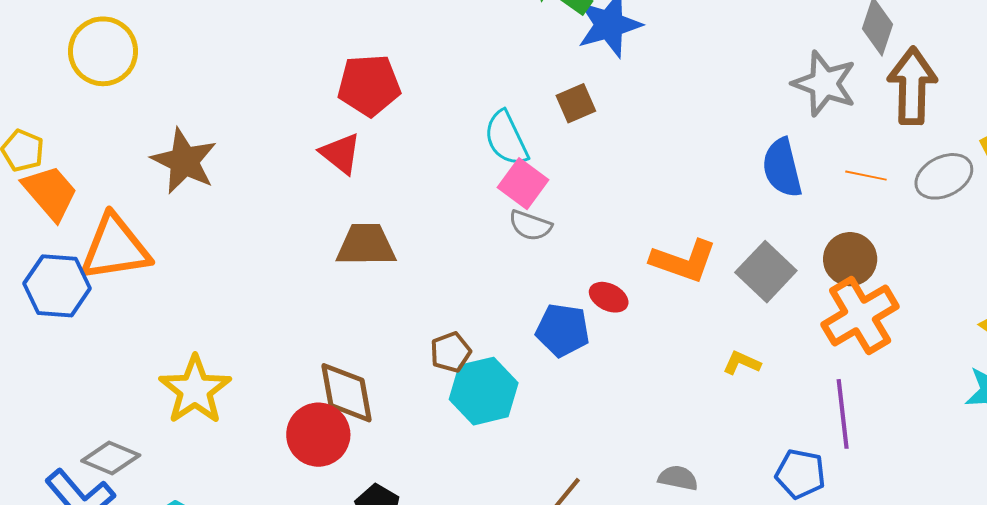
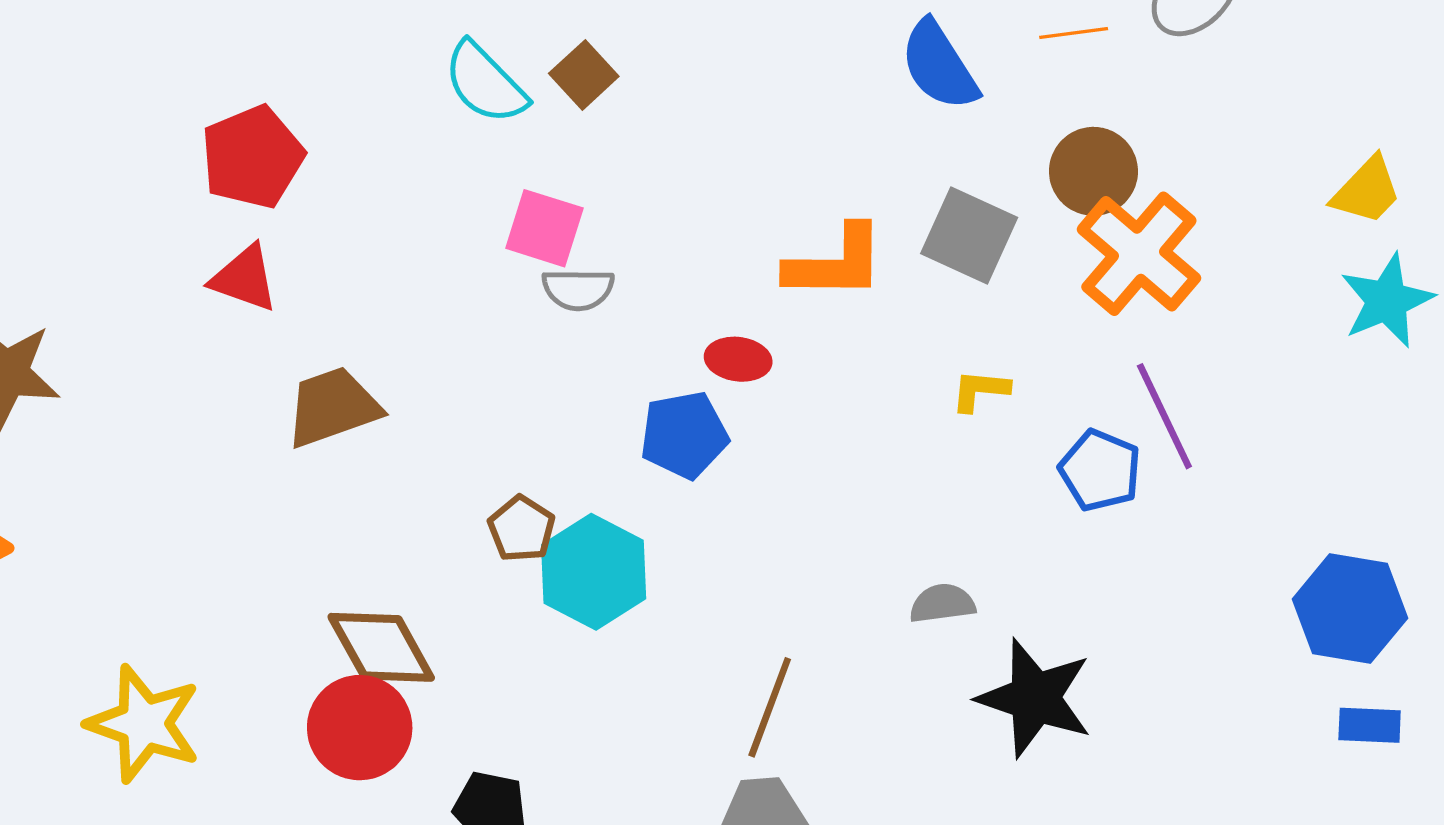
cyan semicircle: (506, 138) -> (485, 83), moved
blue pentagon: (800, 474) -> (1100, 470), moved, turned 30

